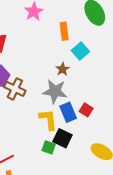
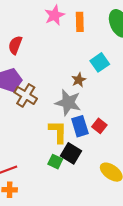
orange rectangle: (64, 31) -> (80, 22), moved

